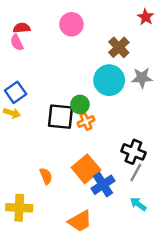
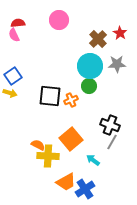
red star: (146, 17) -> (120, 33), moved
green circle: (80, 104) -> (89, 86), moved
orange semicircle: (46, 176) -> (38, 145), turned -40
blue cross: (103, 185) -> (85, 189), moved
cyan arrow: (138, 204) -> (93, 160), moved
yellow cross: (19, 208) -> (48, 156), moved

